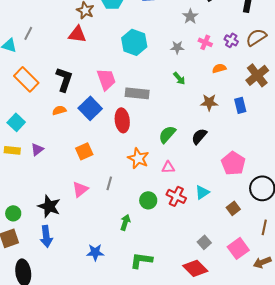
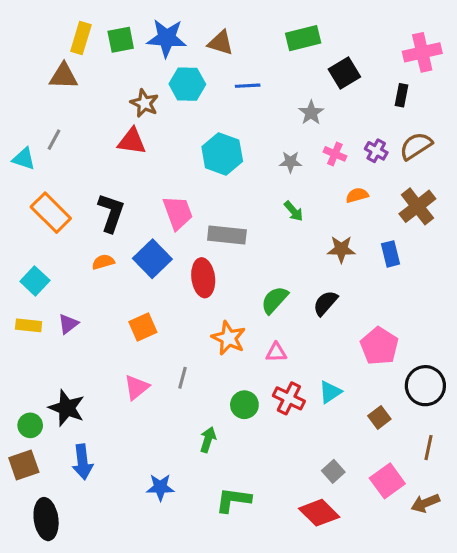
black star: (49, 206) -> (67, 408), moved

